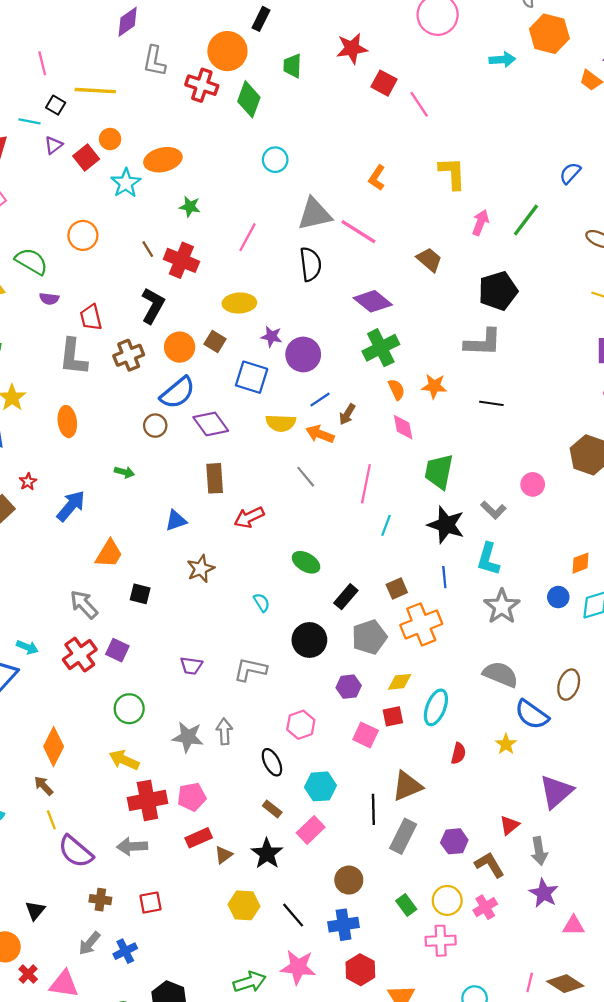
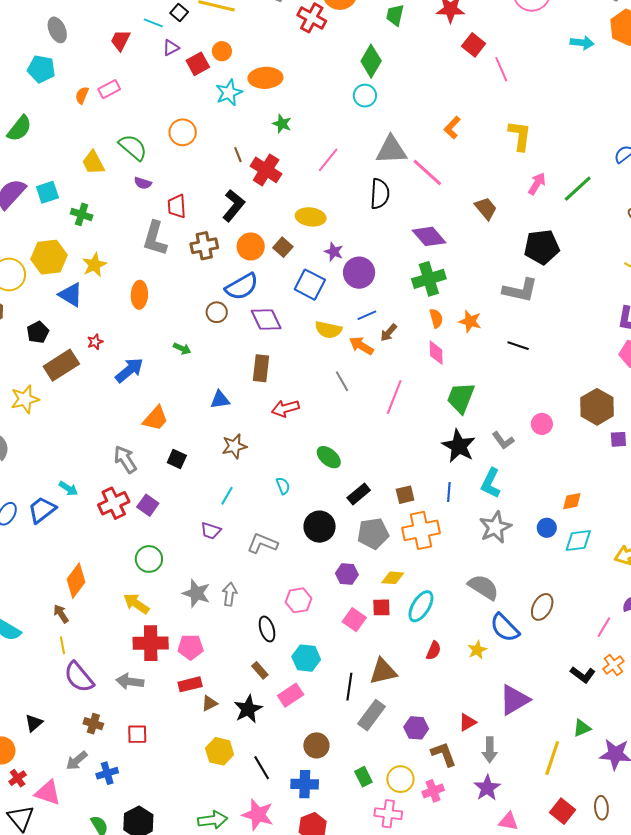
green diamond: (249, 99) -> (371, 61), moved
cyan line: (386, 525) -> (227, 496), moved

